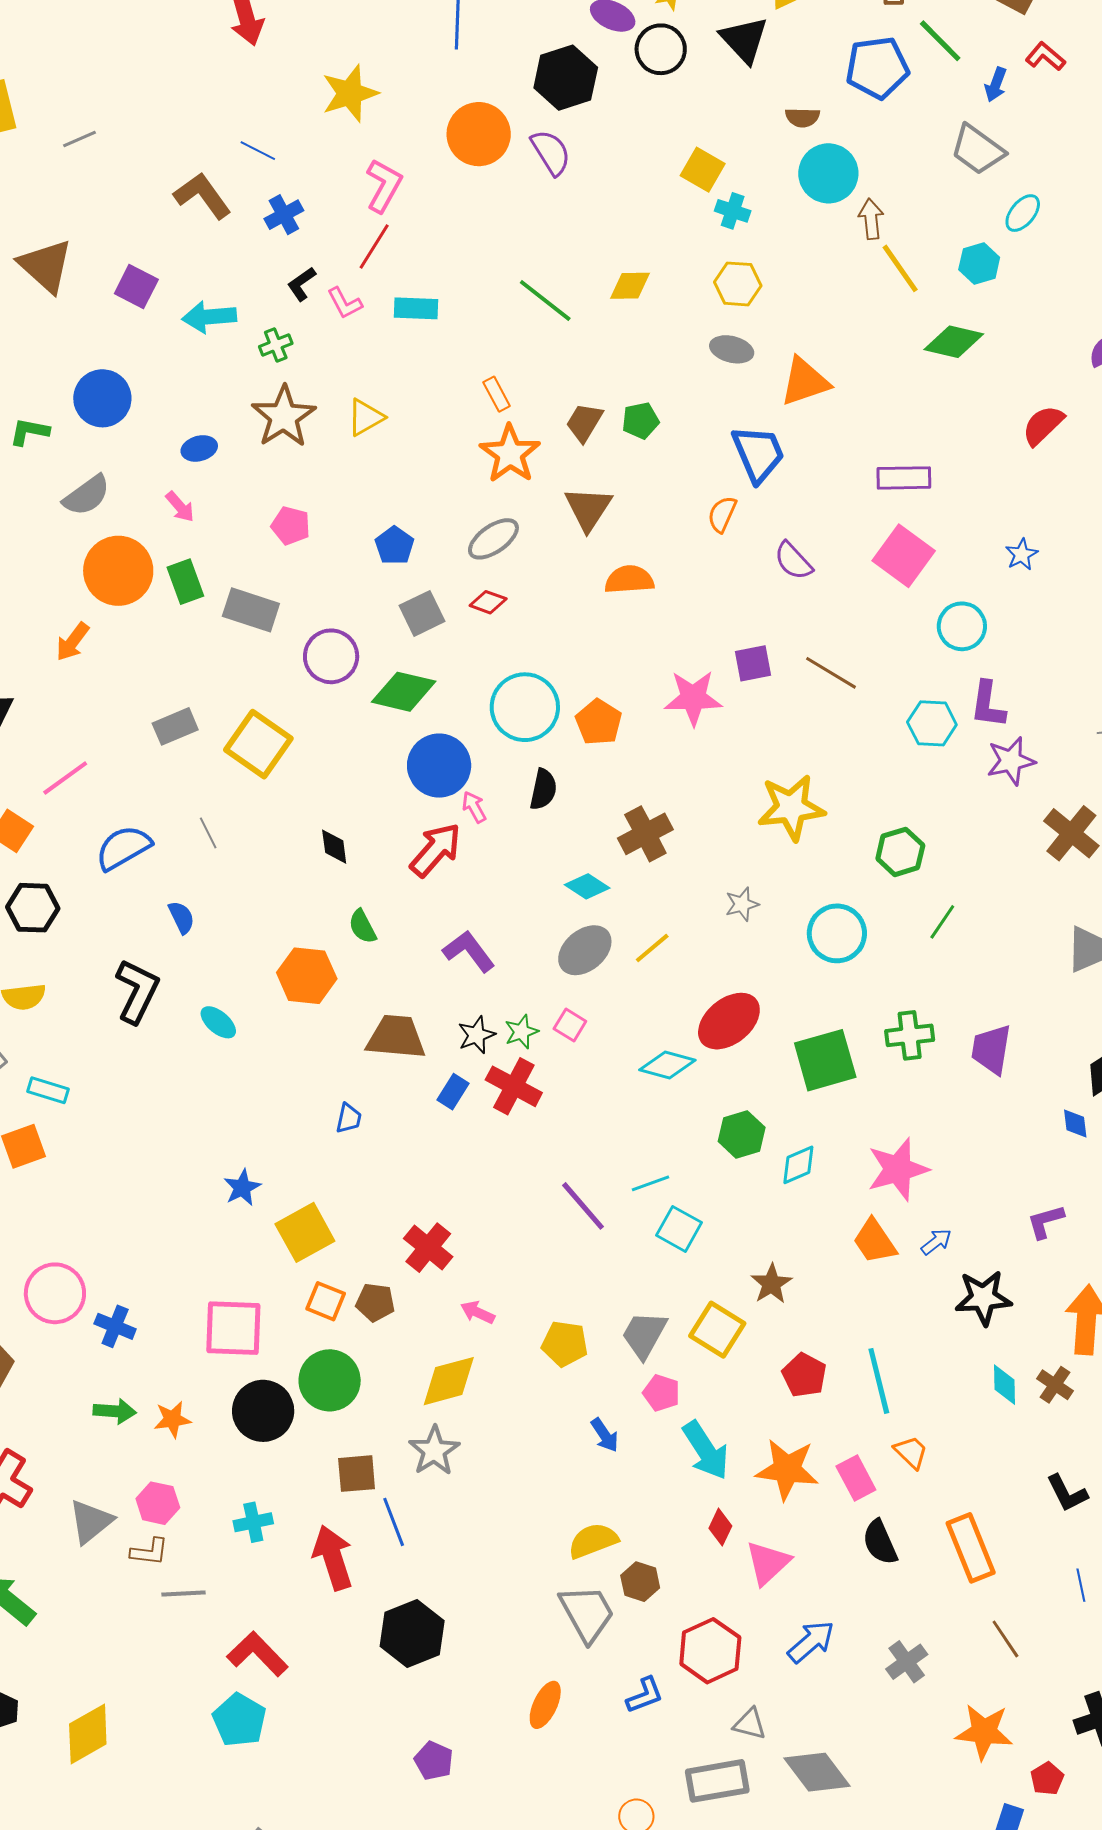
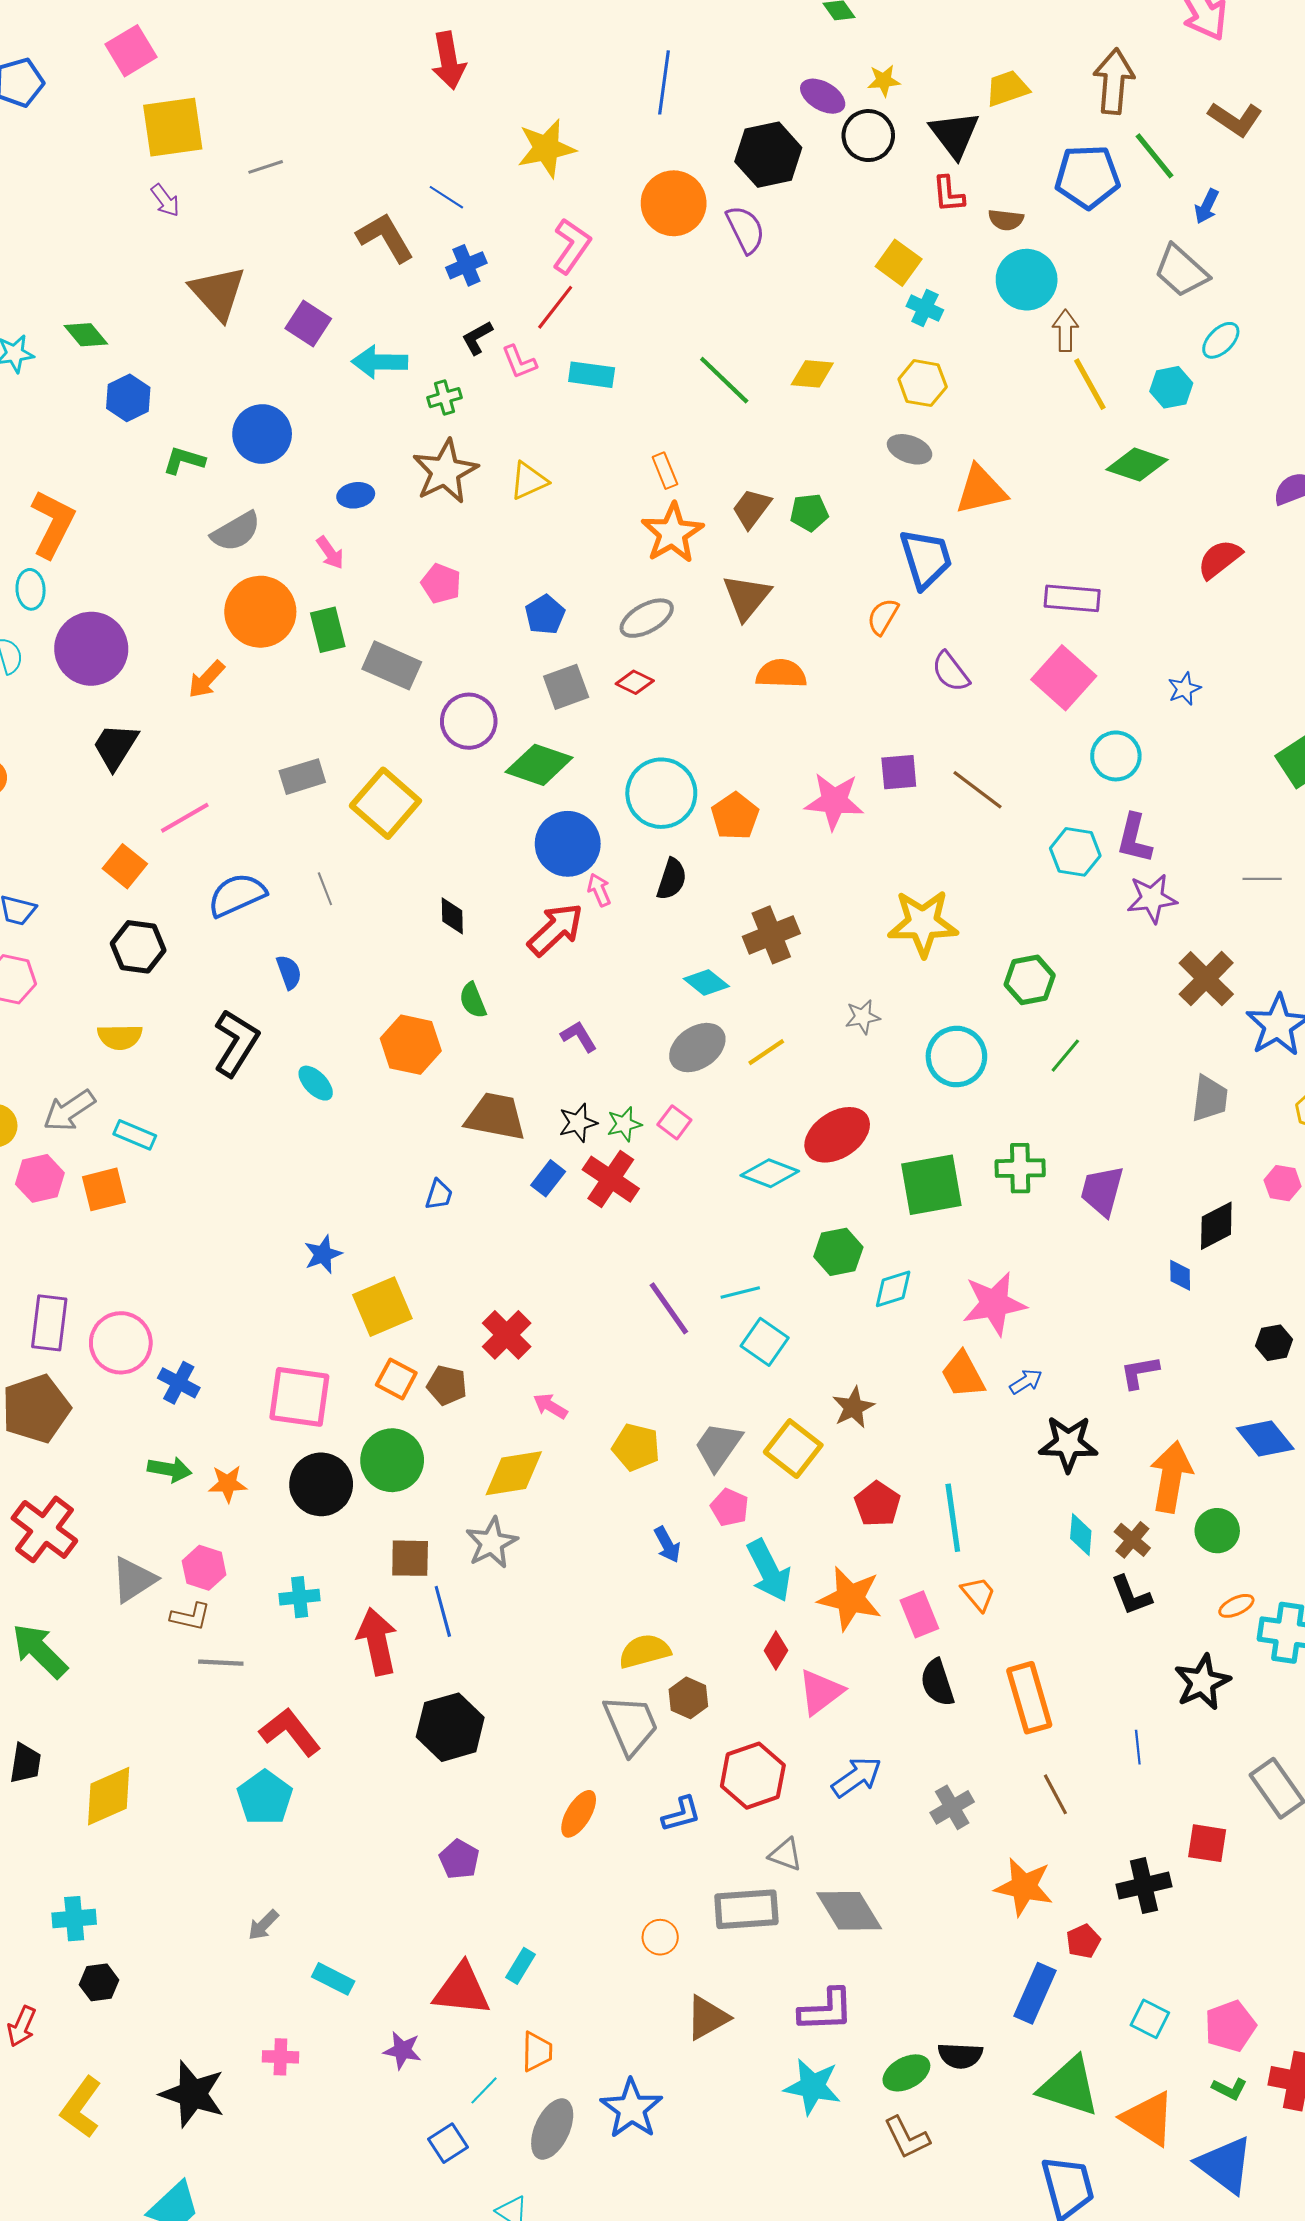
red L-shape: (1045, 56) -> (948, 194), moved, turned -141
purple L-shape: (469, 951) -> (579, 1036), size x0.7
black L-shape: (1067, 1493) -> (1131, 1595), moved

